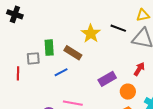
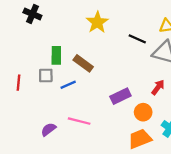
black cross: (15, 14) -> (32, 14), moved
yellow star: (91, 34) -> (97, 22), moved
gray square: (33, 58) -> (46, 76), moved

